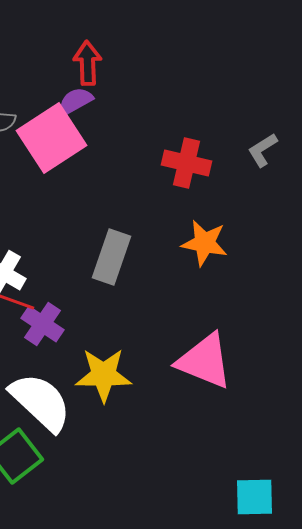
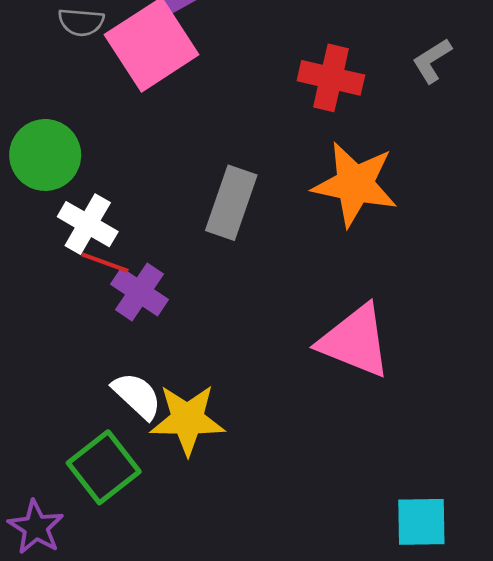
orange star: (204, 243) -> (355, 184), size x1.4
yellow star: (104, 375) -> (187, 420), moved
white semicircle: (40, 402) -> (137, 396), size x0.6

